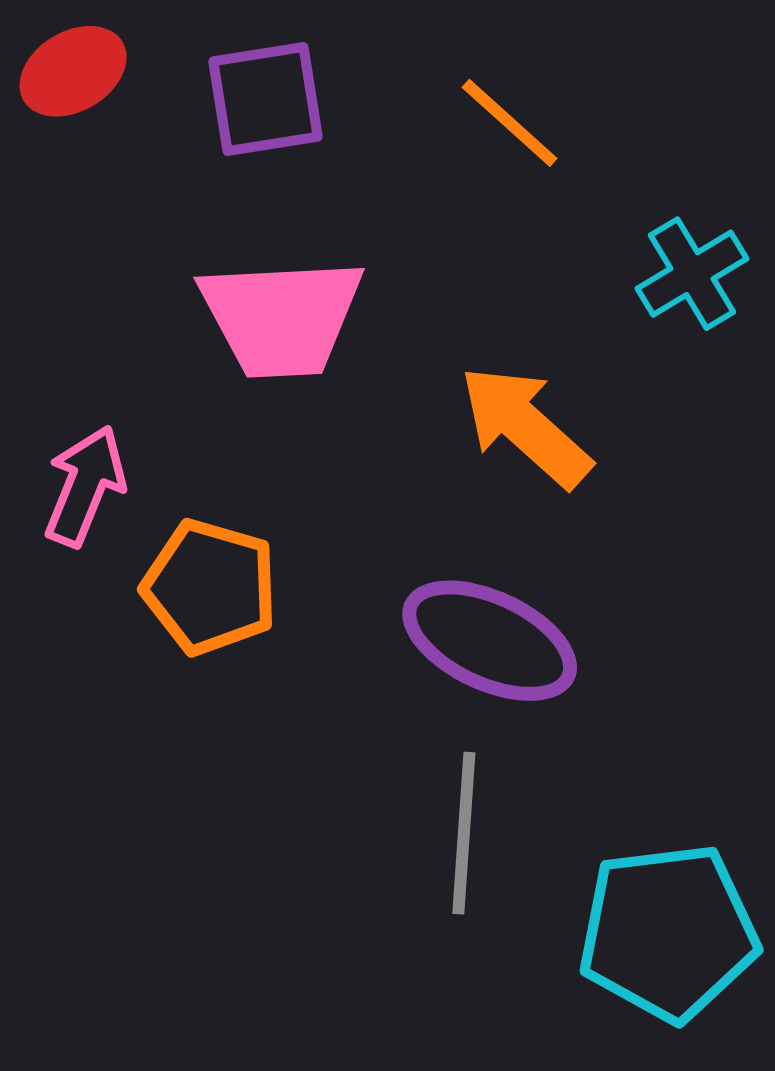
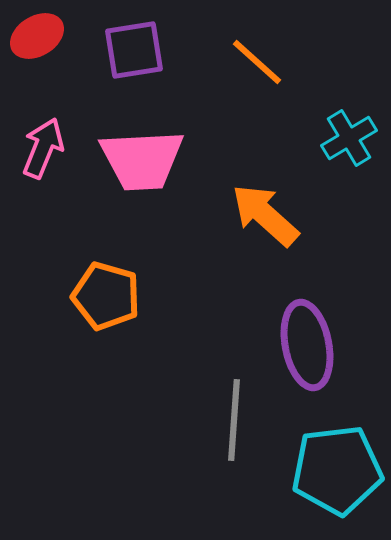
pink arrow: (85, 486) -> (43, 148), moved
purple ellipse: (490, 641) -> (307, 345), moved, turned 54

